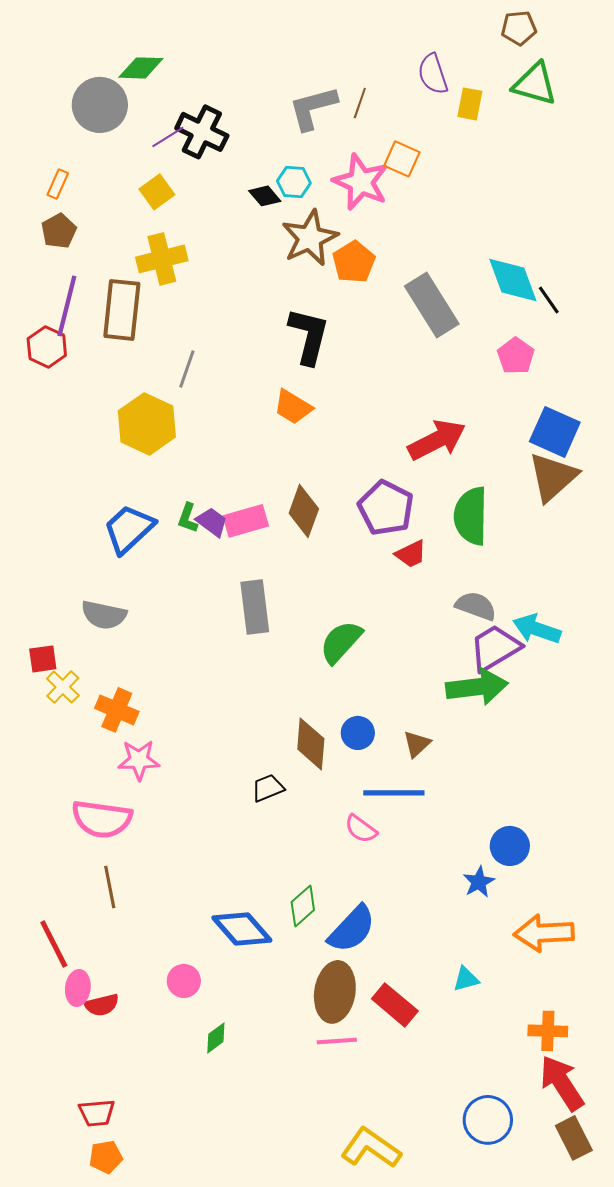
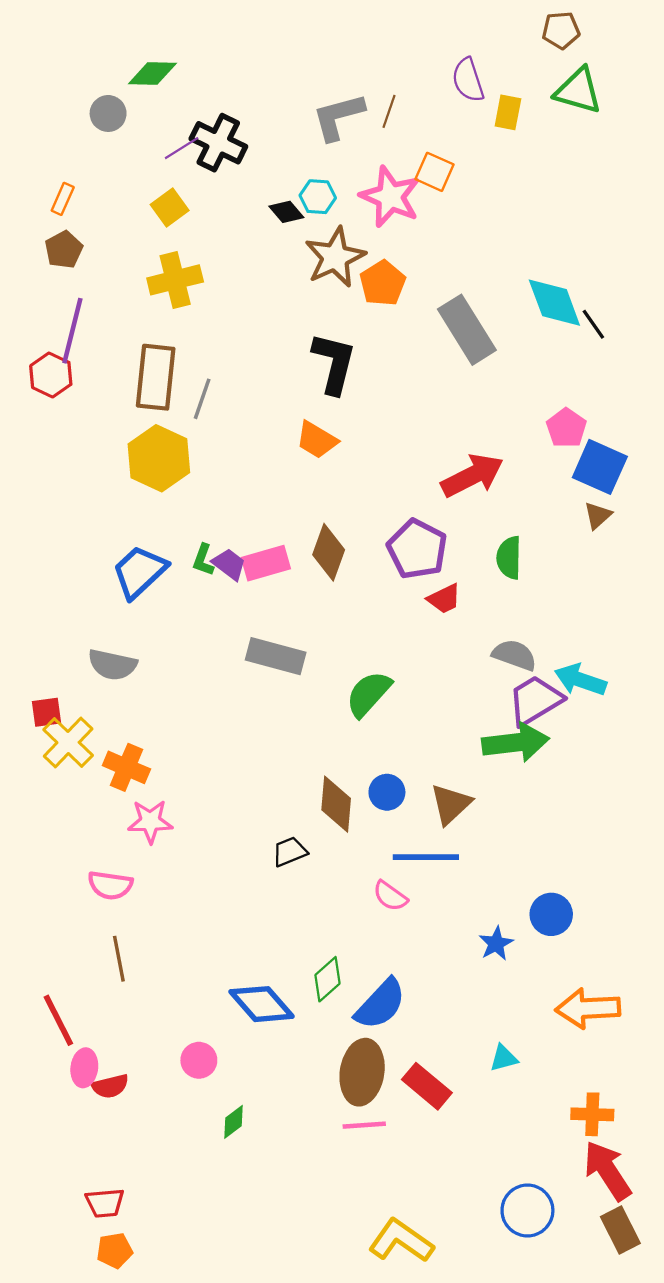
gray circle: (100, 105) -> (108, 113), size x0.6
brown rectangle: (122, 310) -> (156, 377), moved
pink pentagon: (516, 356) -> (566, 428), moved
brown triangle: (553, 477) -> (598, 516), size x0.5
green semicircle: (471, 516) -> (509, 558), size x0.7
gray rectangle: (255, 607) -> (276, 656), turned -68
yellow cross: (63, 687) -> (68, 743), size x1.4
brown triangle: (417, 744) -> (451, 804), size x1.4
pink semicircle: (102, 819) -> (110, 885), size x0.7
blue star: (479, 882) -> (496, 944), moved

